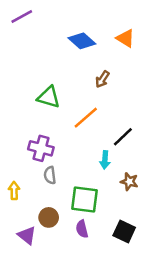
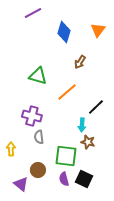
purple line: (22, 17) -> (33, 13), moved
orange triangle: (125, 38) -> (98, 30), turned 35
blue diamond: (82, 41) -> (64, 32), turned 65
brown star: (129, 182) -> (88, 142), moved
black square: (124, 232) -> (84, 179), moved

